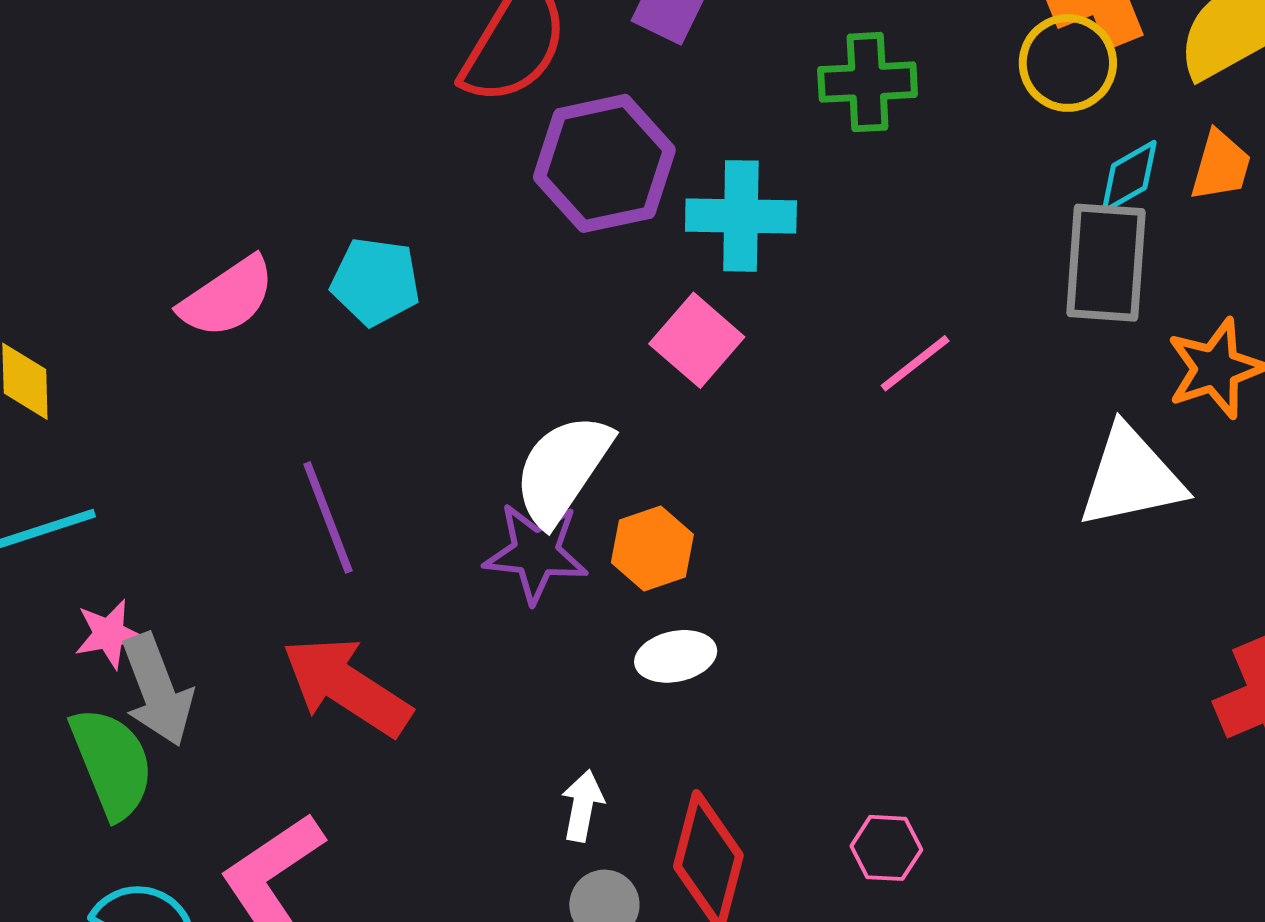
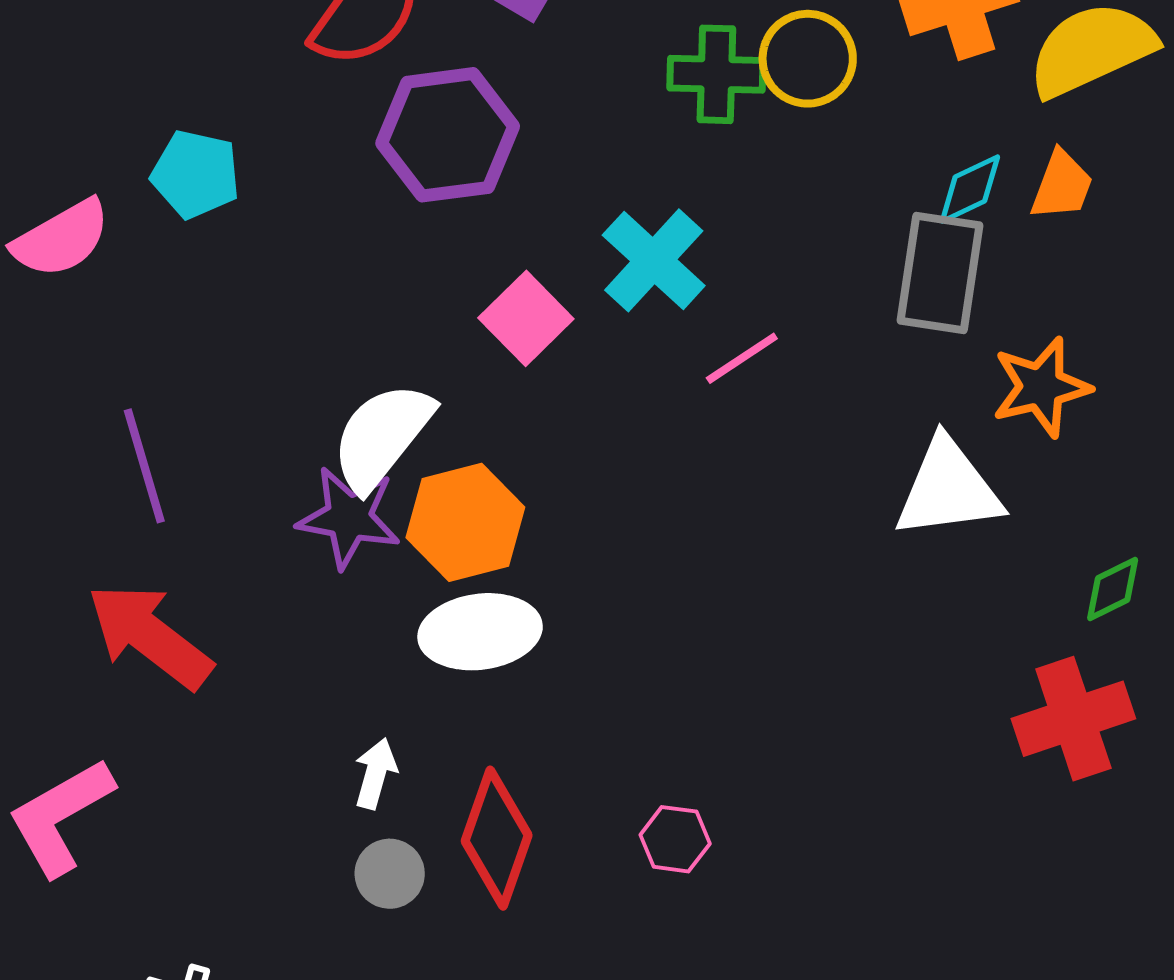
yellow circle: (1068, 63) -> (808, 59), moved
cyan cross: (741, 216) -> (654, 260), moved, turned 37
cyan pentagon: (376, 281) -> (196, 174), moved
orange hexagon: (652, 549) -> (465, 522), size x1.4
white ellipse: (676, 656) -> (480, 632), size x1.5

